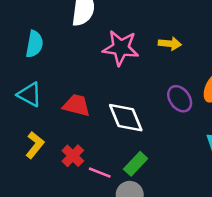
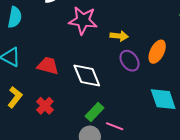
yellow arrow: (170, 44) -> (119, 36), moved
pink line: (100, 173) -> (115, 126), moved

